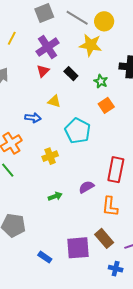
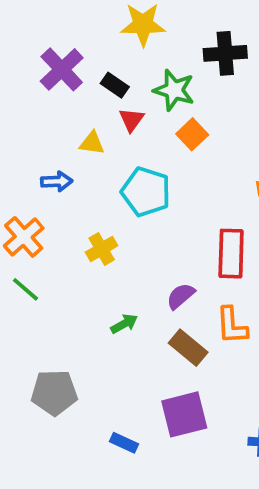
purple cross: (48, 47) -> (62, 69), moved
red triangle: (43, 71) -> (131, 120), moved
green star: (101, 81) -> (174, 90), size x1.5
brown rectangle: (104, 238) -> (188, 348), moved

